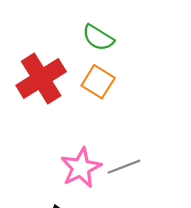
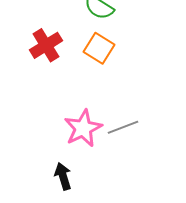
red cross: (41, 78) -> (46, 45), size x0.7

